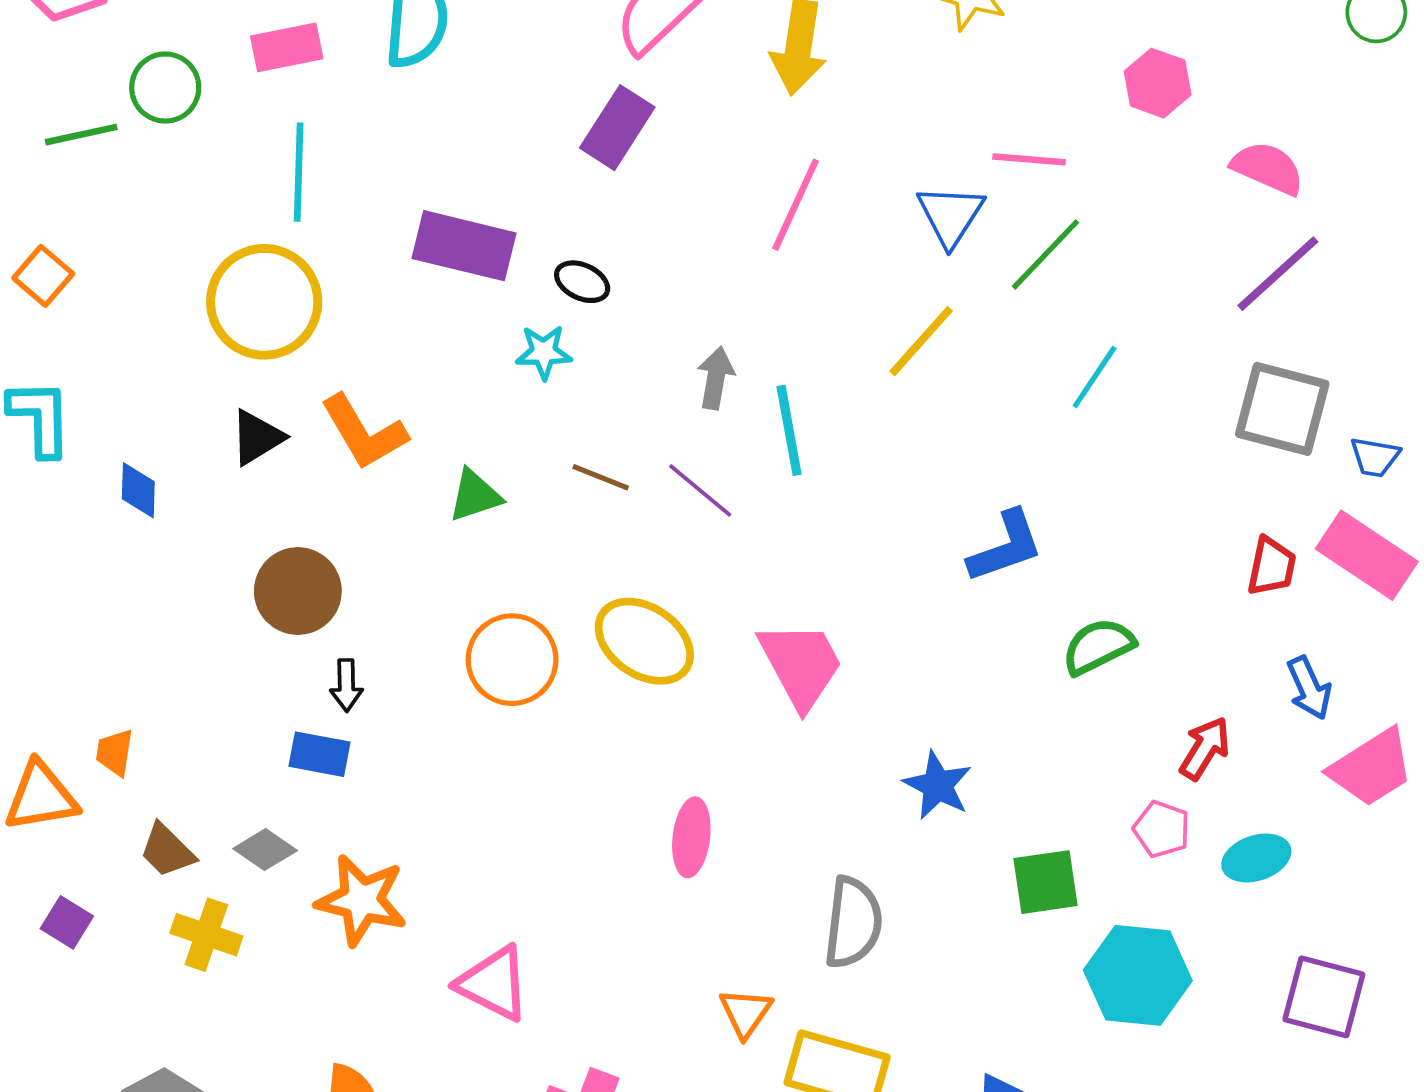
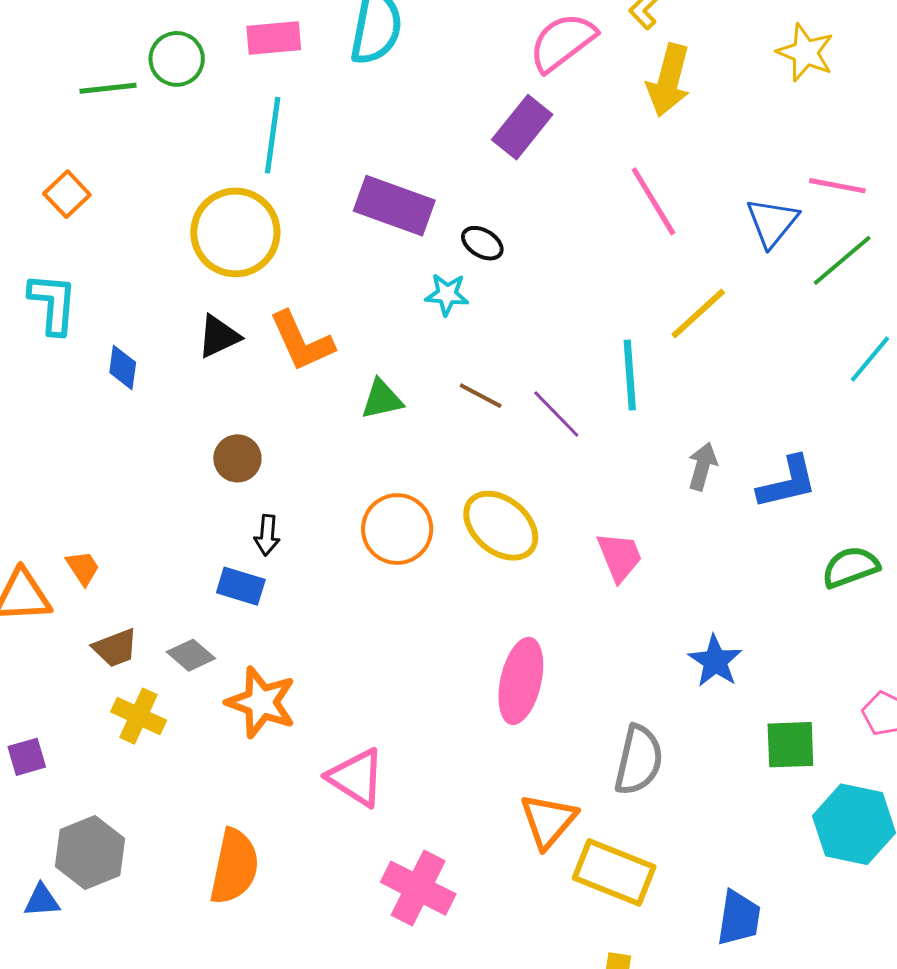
pink line: (796, 205) -> (653, 201), turned -62
yellow line: (921, 341) -> (698, 313), moved
gray arrow: (716, 378) -> (702, 466), moved
brown circle: (298, 591) -> (237, 458), size x0.7
pink trapezoid: (801, 665) -> (620, 557), size x0.7
orange trapezoid: (115, 752) -> (83, 568), turned 132
pink ellipse: (691, 837) -> (521, 681), size x1.4
brown trapezoid: (167, 850) -> (115, 648), turned -72
purple square: (67, 922) -> (27, 757), moved, turned 36
orange triangle: (746, 1013) -> (548, 821), size x1.4

